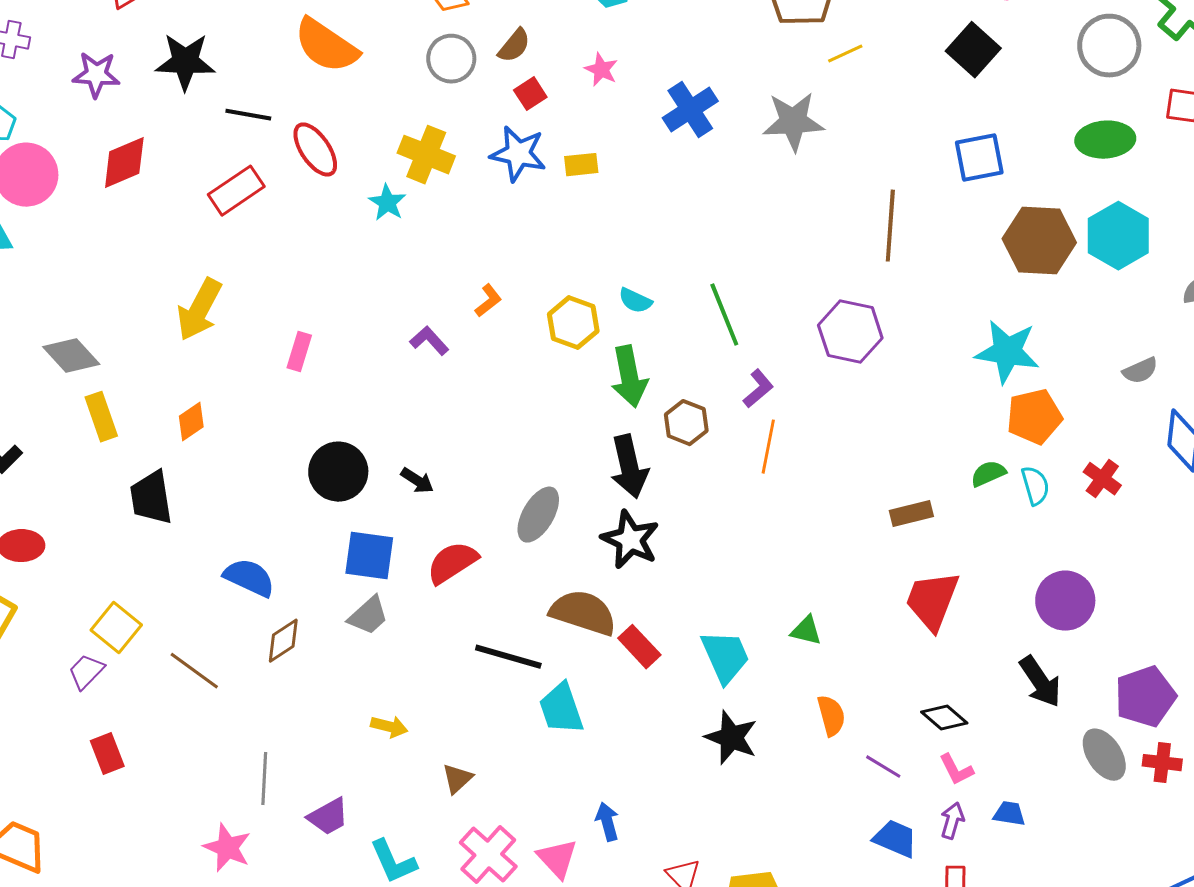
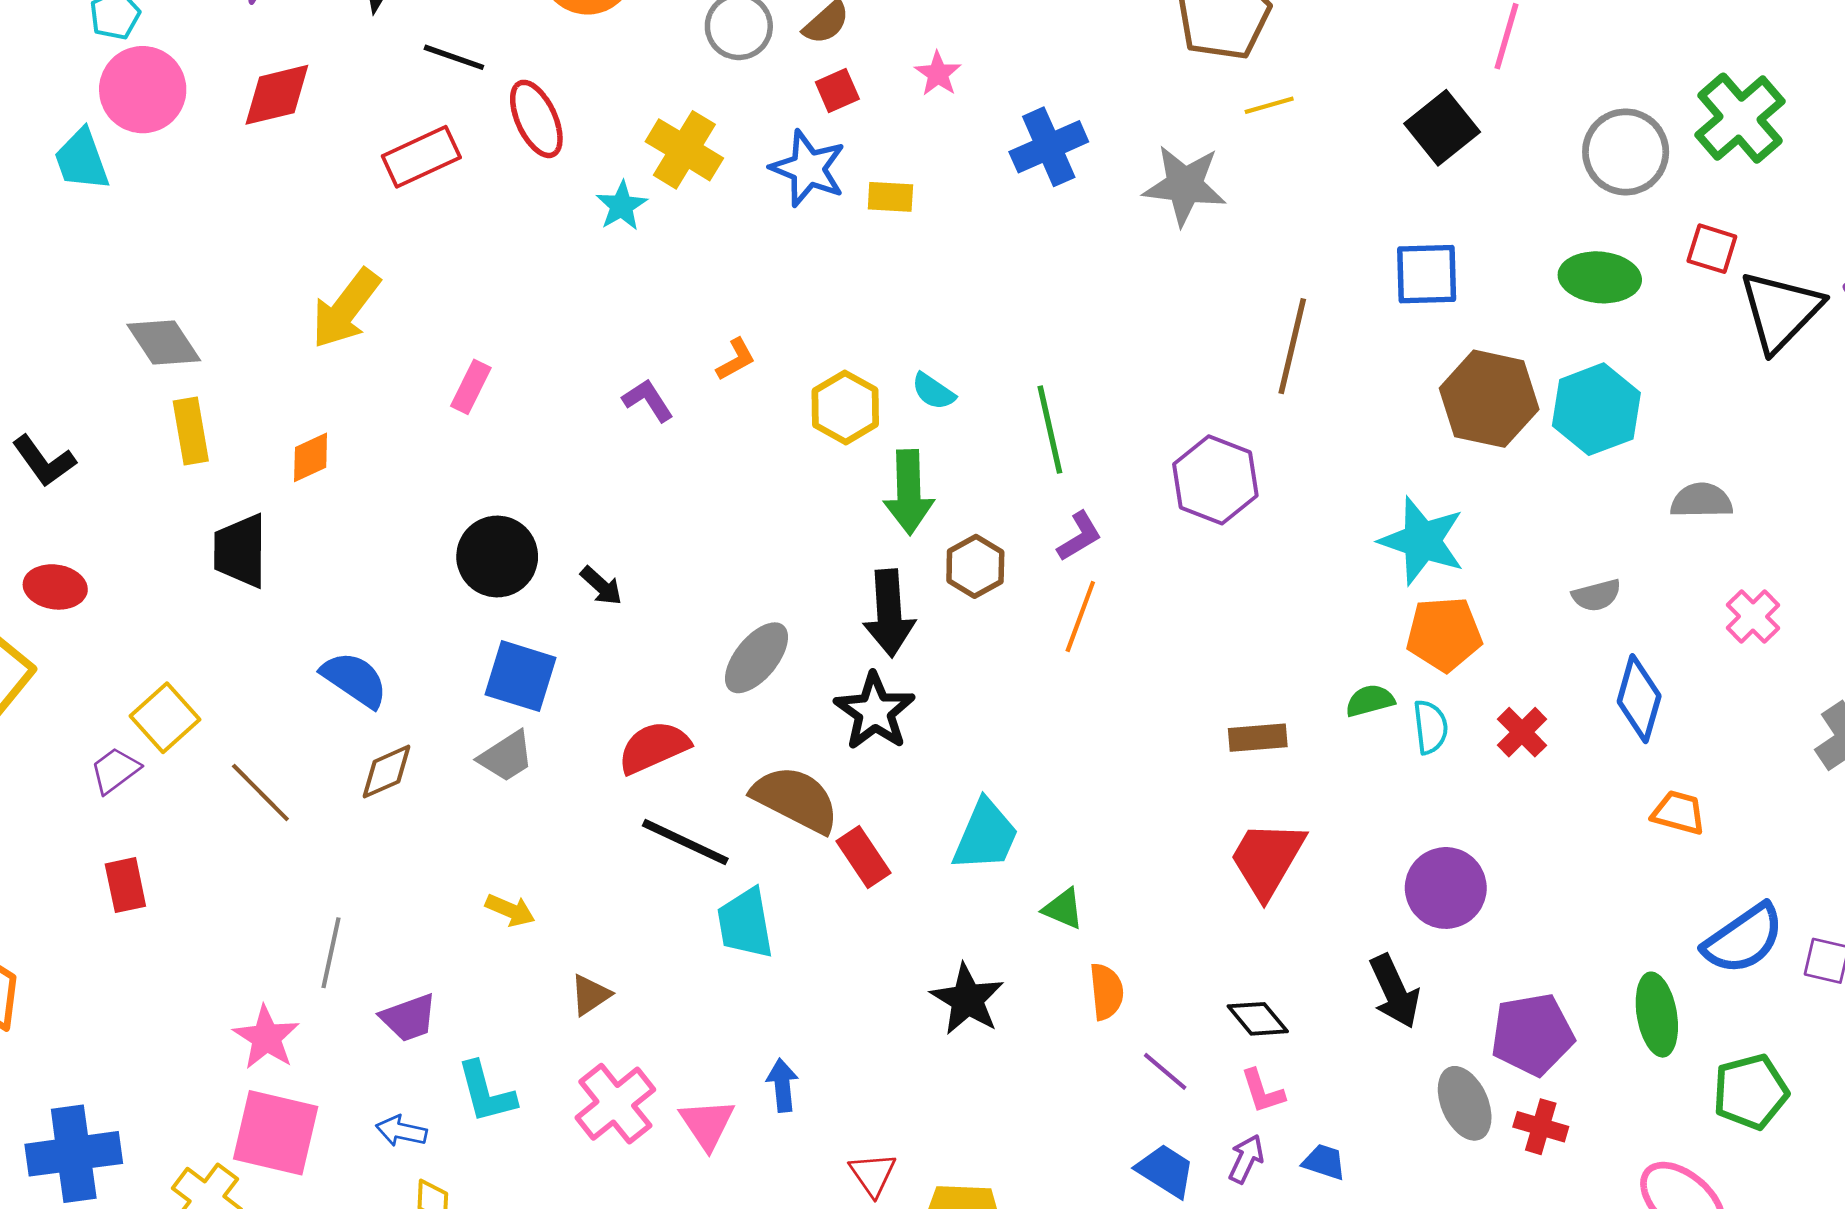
red semicircle: (452, 563) -> (654, 747), moved
green triangle: (806, 631) -> (1063, 909), moved
cyan trapezoid: (725, 657) -> (986, 835), moved, turned 38

